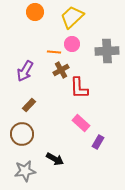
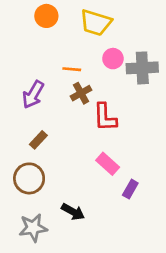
yellow trapezoid: (72, 17) -> (96, 23), turned -120
pink circle: (72, 44) -> (113, 59), moved

